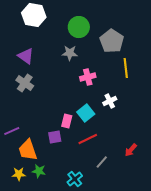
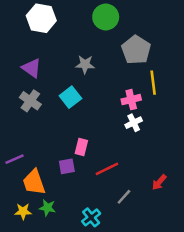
green circle: (79, 27) -> (106, 17), moved
pink cross: (88, 77) -> (131, 100), moved
cyan square: (86, 113) -> (70, 97), moved

